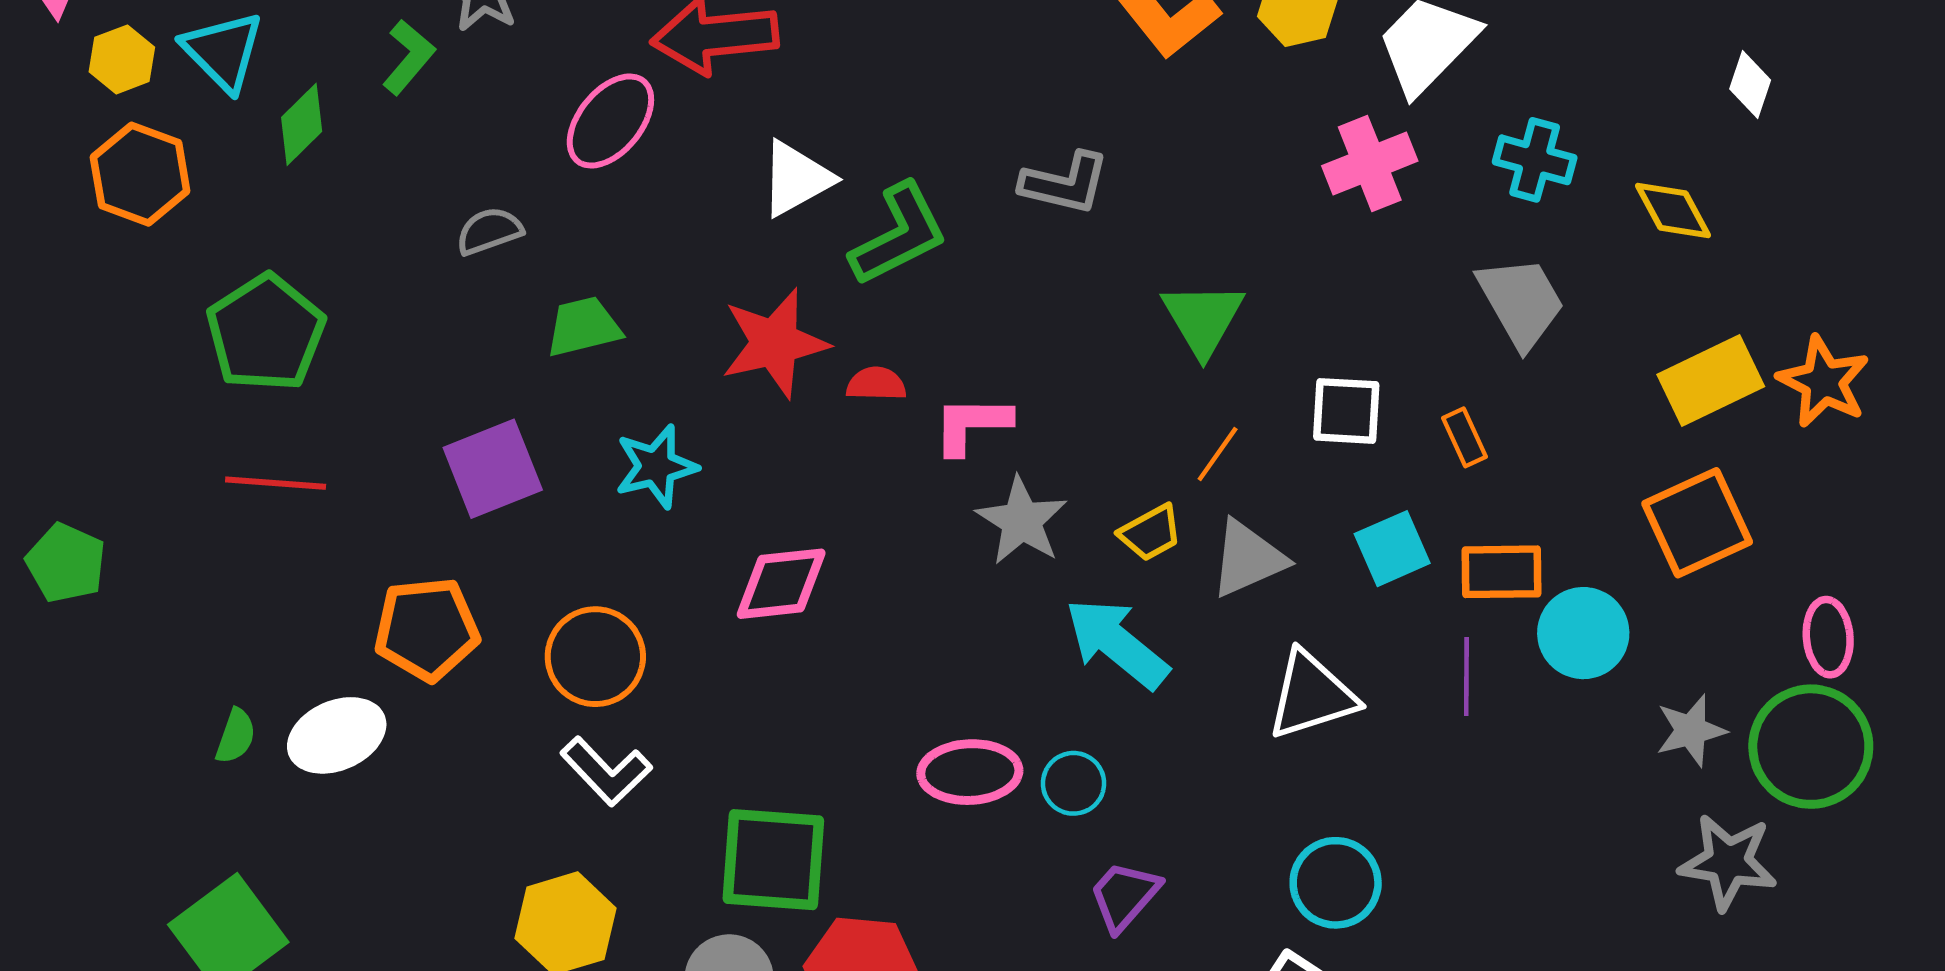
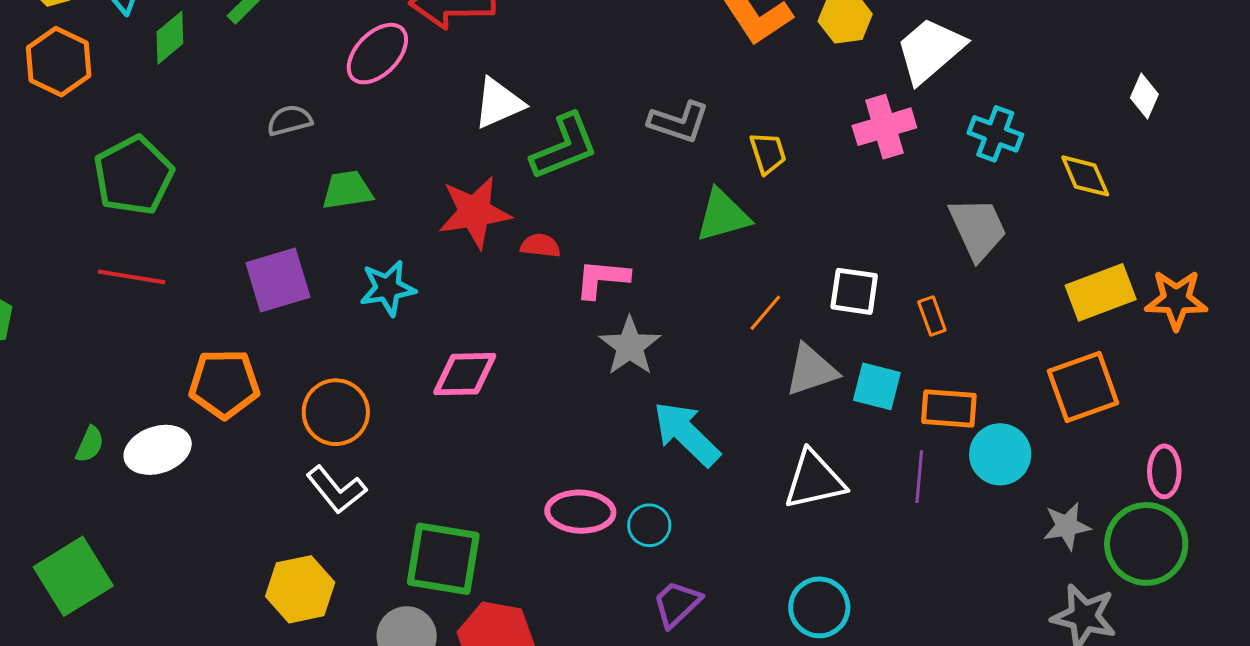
green triangle: (1203, 319) -> (723, 215), moved, turned 40
orange star: (1824, 382) -> (1176, 300), turned -30
yellow trapezoid: (1150, 533) -> (768, 153), moved, turned -84
cyan square: (1392, 549) -> (877, 386), turned 33
gray triangle: (1248, 559) -> (811, 370), moved

